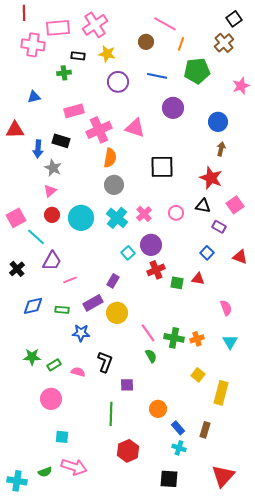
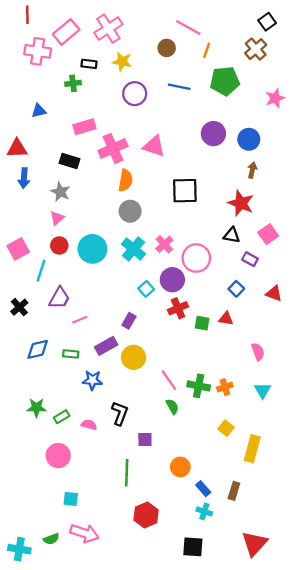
pink rectangle: (58, 28) -> (66, 32), turned -35
purple circle: (173, 108) -> (213, 134), moved
blue arrow: (38, 149) -> (24, 178), moved
pink circle: (176, 213) -> (196, 258), moved, size x1.6
cyan line: (36, 237) -> (41, 271), turned 66

